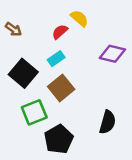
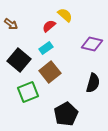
black semicircle: (108, 122) -> (93, 83), moved
black pentagon: (59, 139) -> (66, 114), moved

